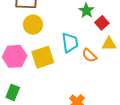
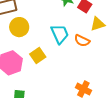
yellow square: (43, 57) -> (38, 56), size x0.7

